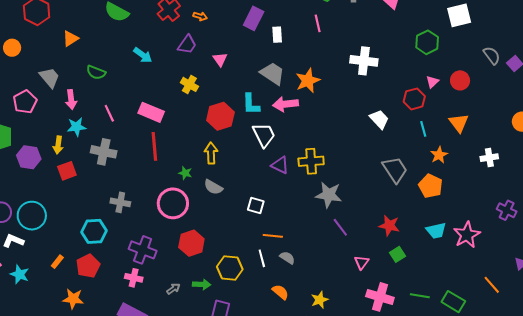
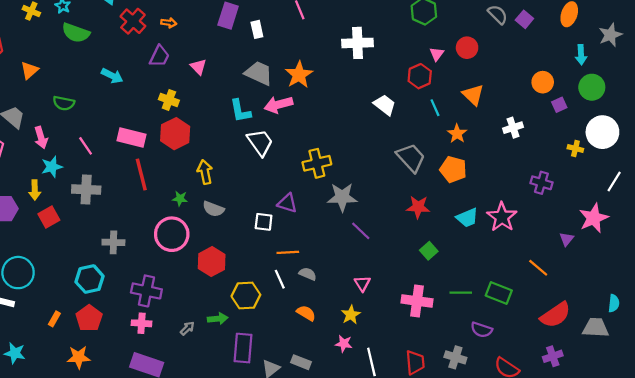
red hexagon: (220, 116) -> (175, 134), moved
purple triangle: (280, 165) -> (287, 203), moved
red star: (389, 226) -> (418, 207), moved
red hexagon: (191, 243) -> (212, 262), moved
pink triangle: (362, 262) -> (362, 284), moved
cyan star: (20, 274) -> (15, 353), moved

